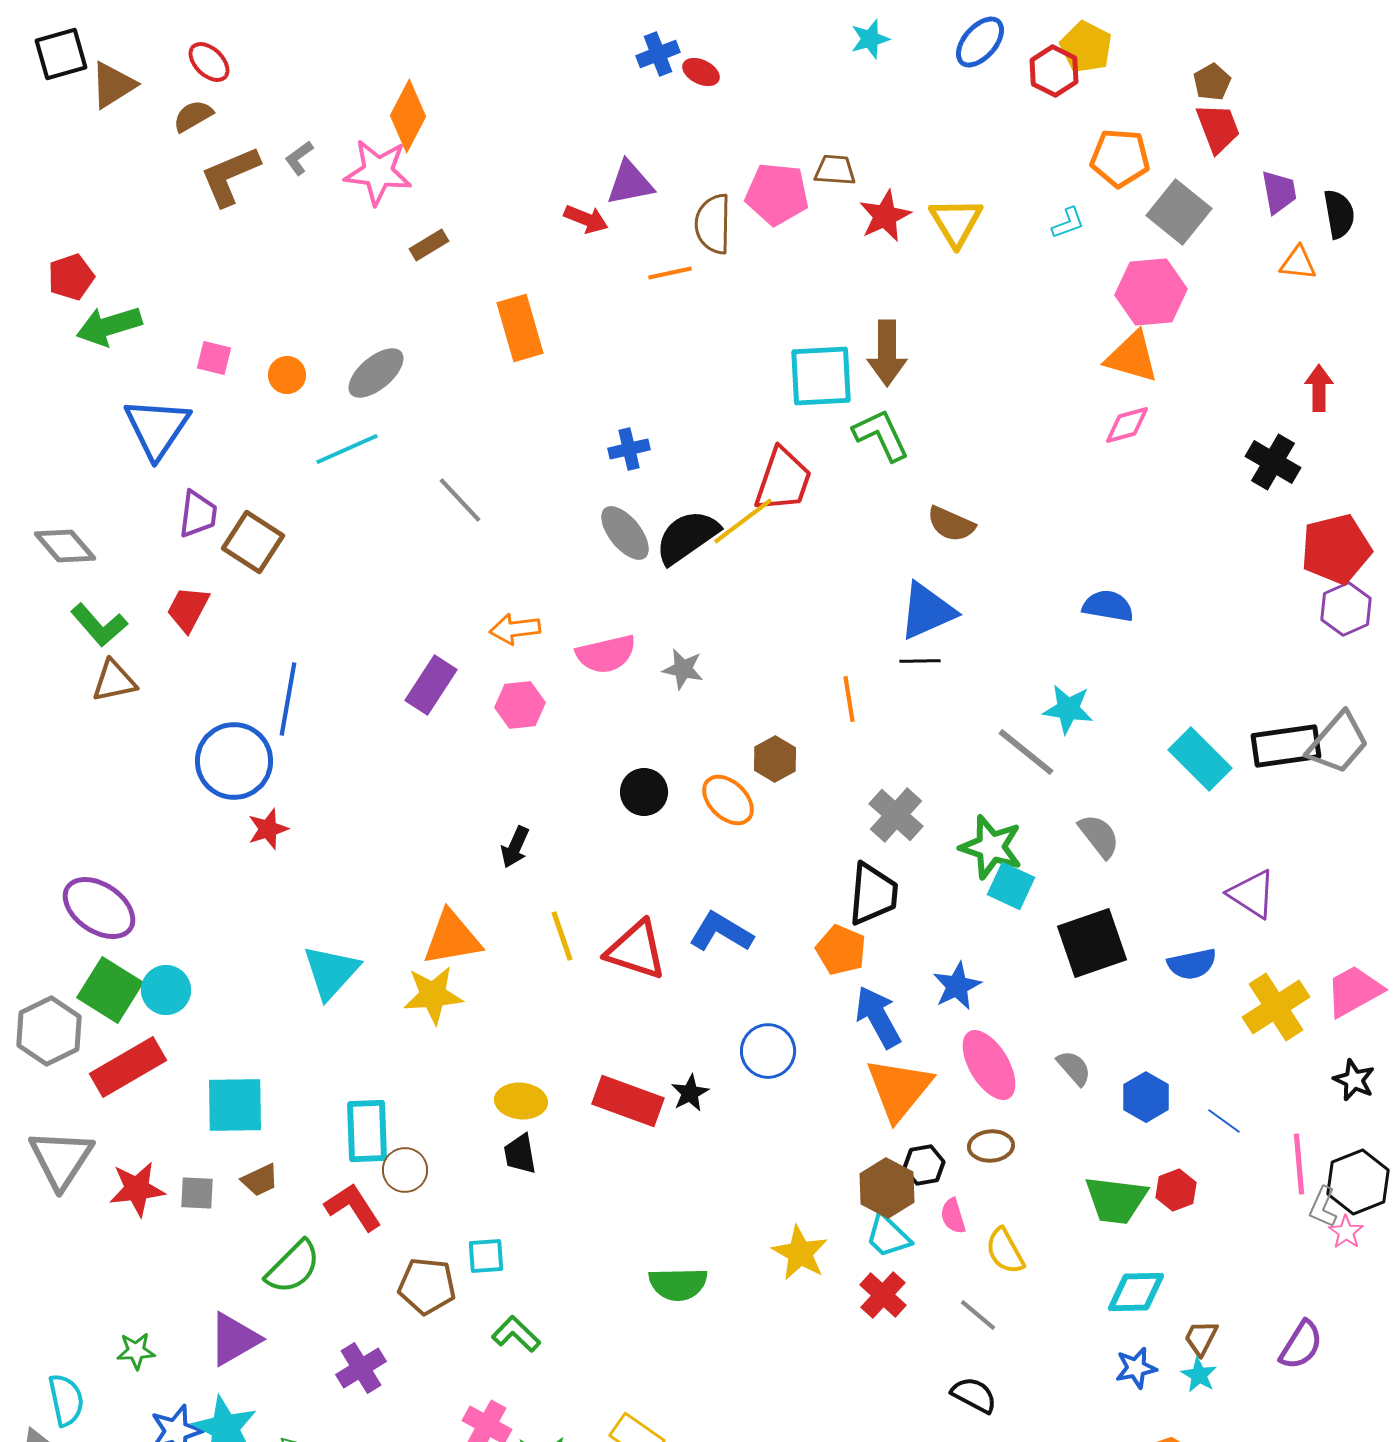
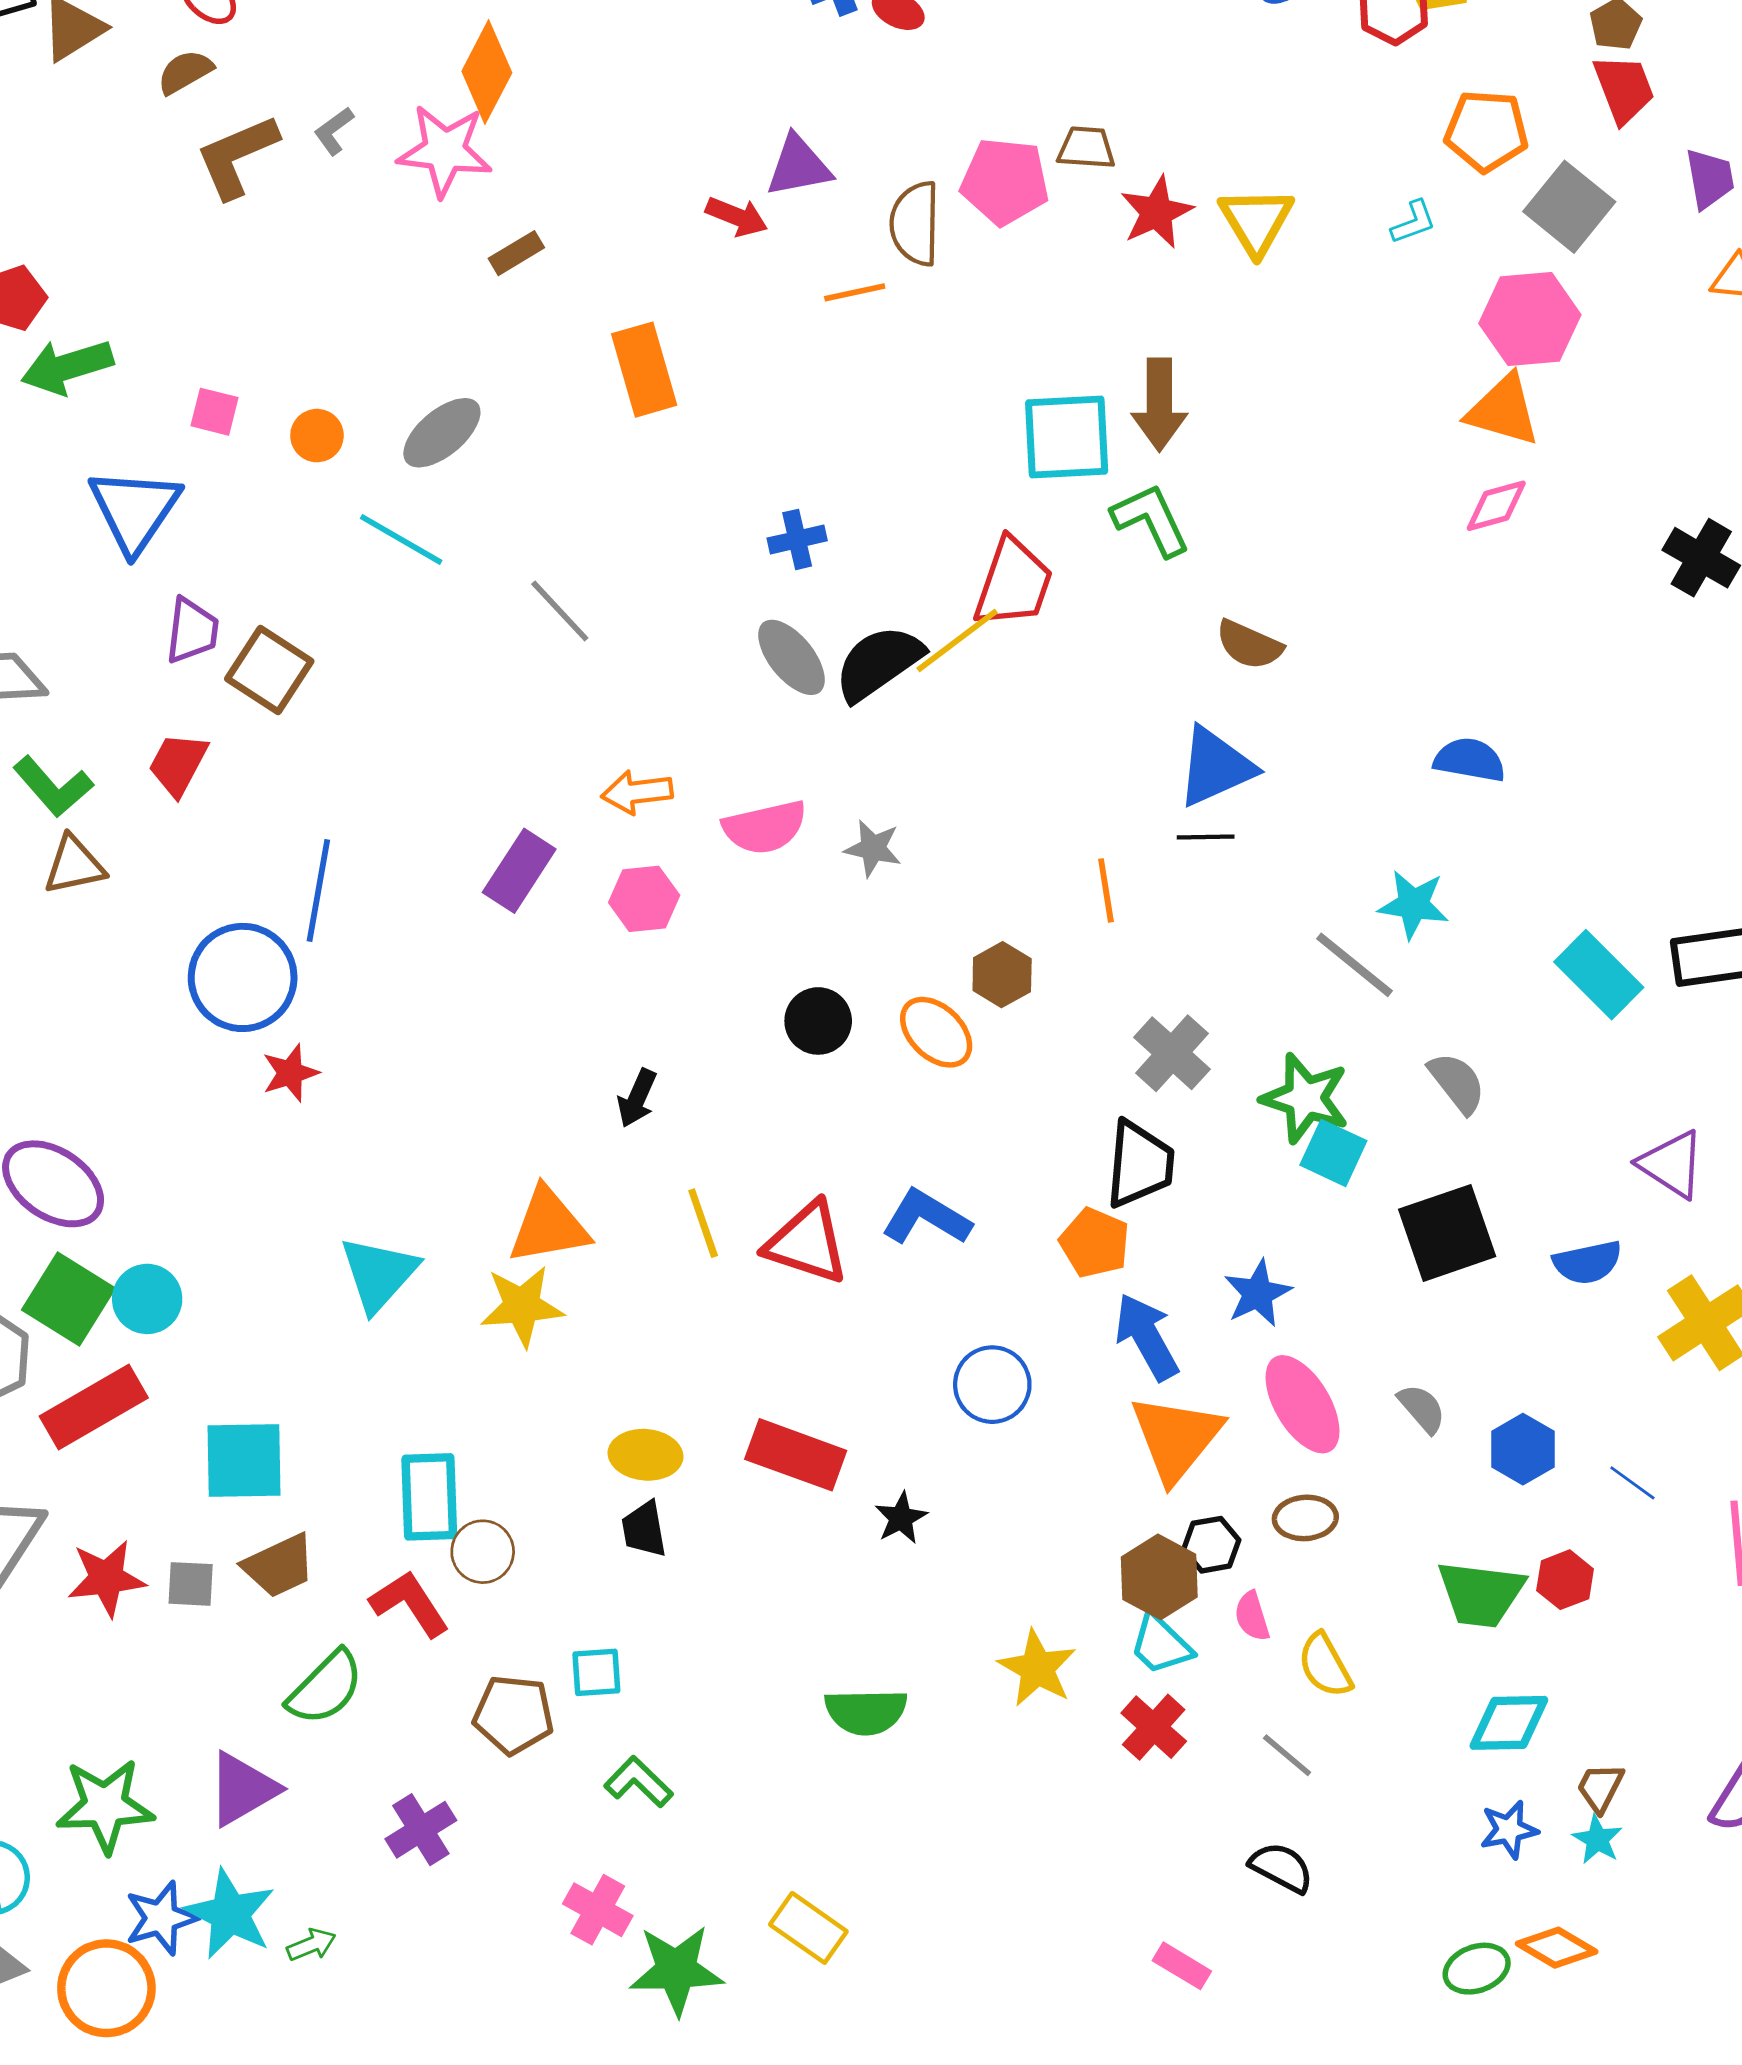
cyan line: (347, 449) -> (401, 539), turned 54
black star: (690, 1093) -> (901, 1518), moved
brown trapezoid: (260, 1180) -> (279, 1566), size x1.4
green star: (136, 1351) -> (105, 1806), size x1.8

